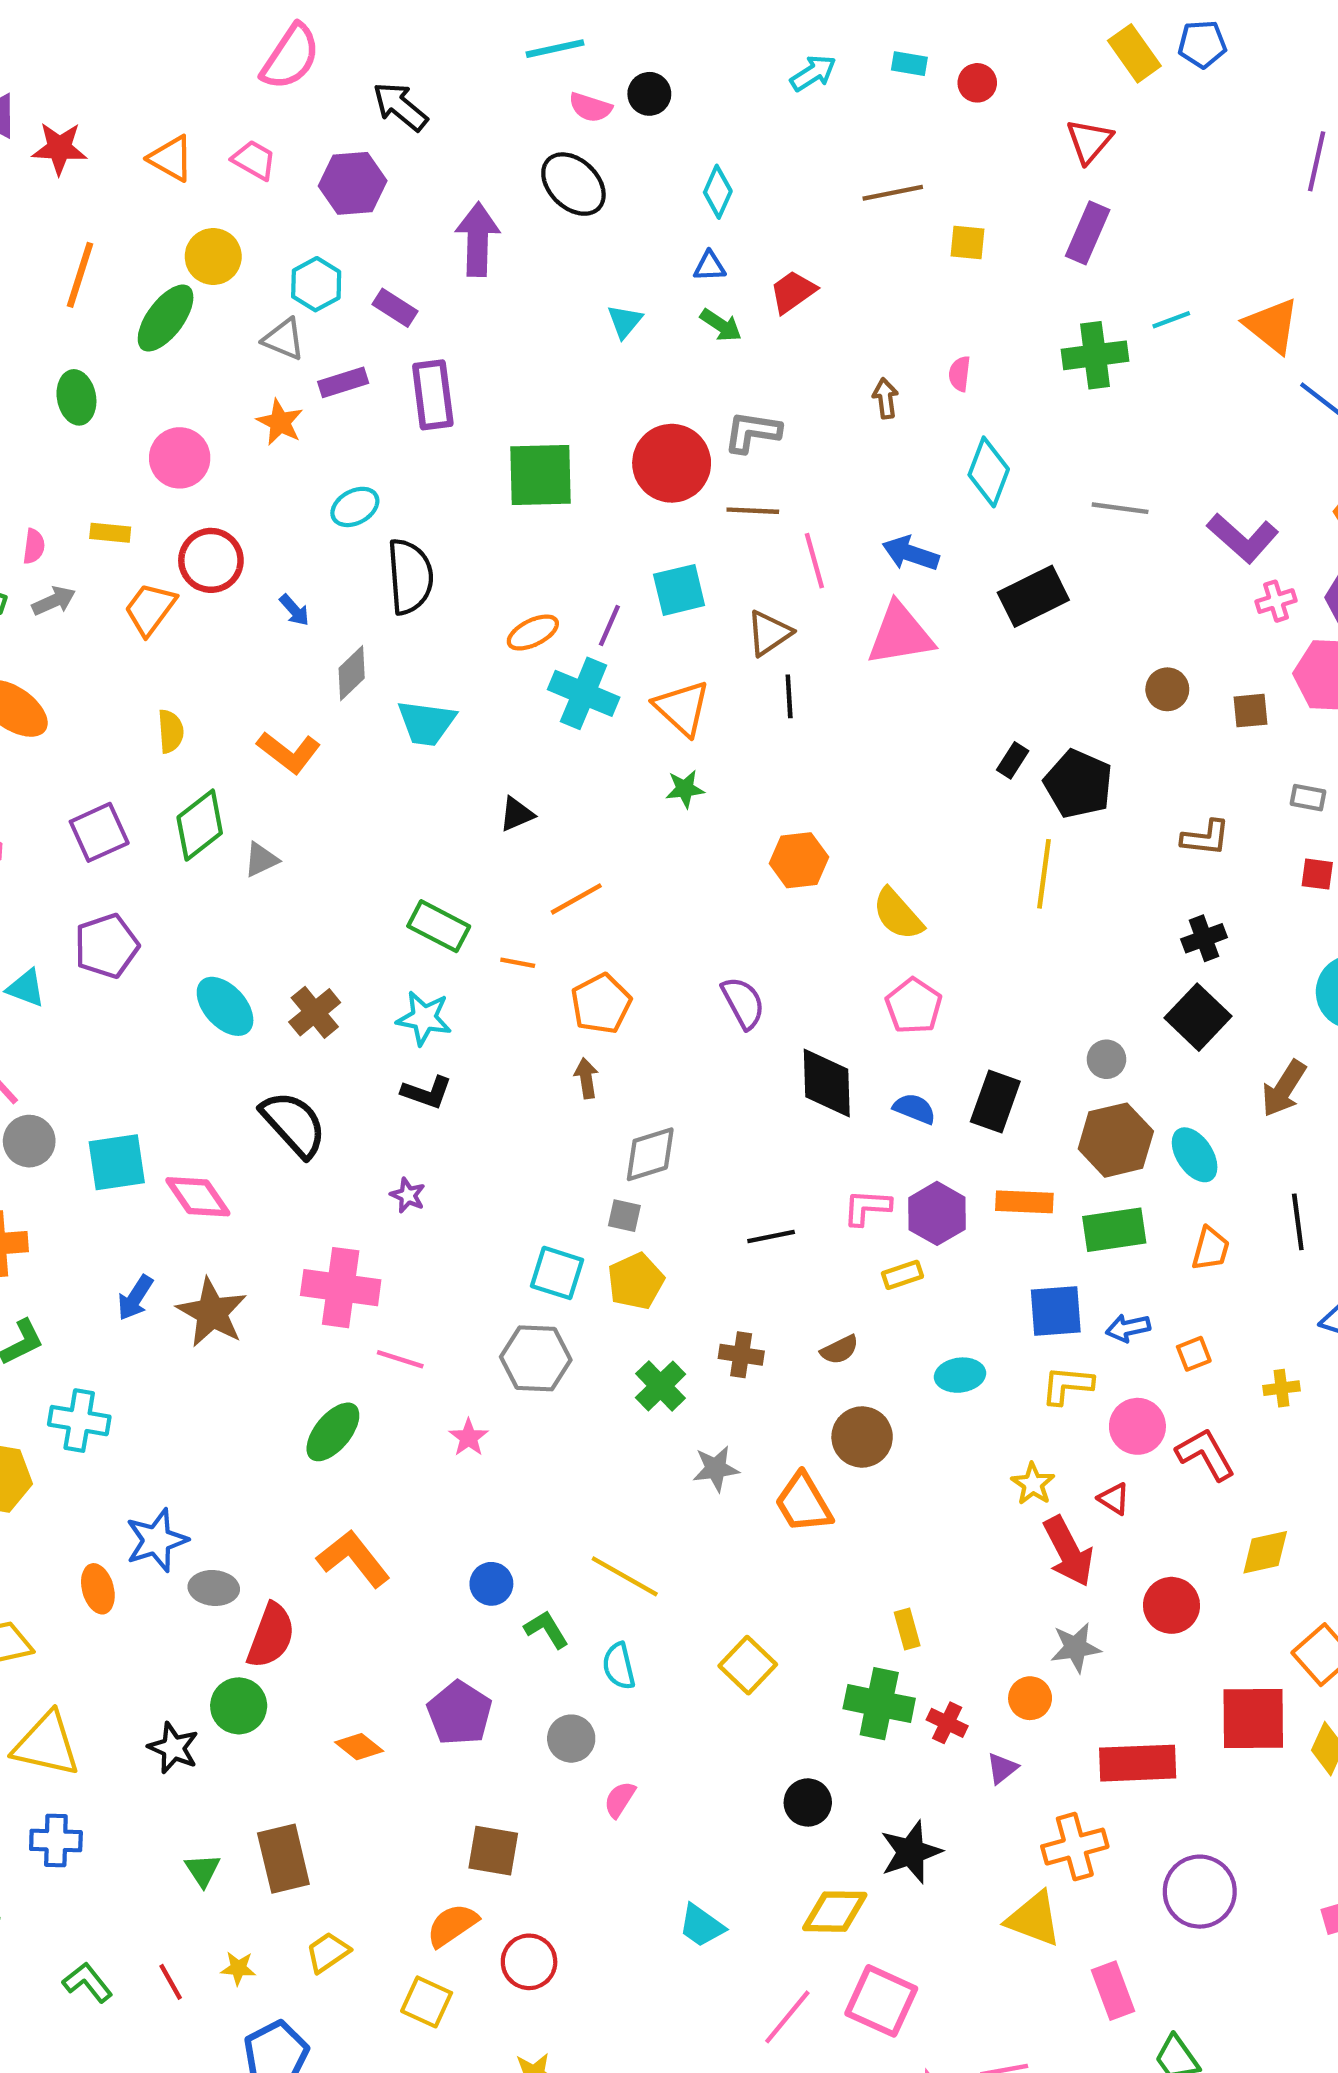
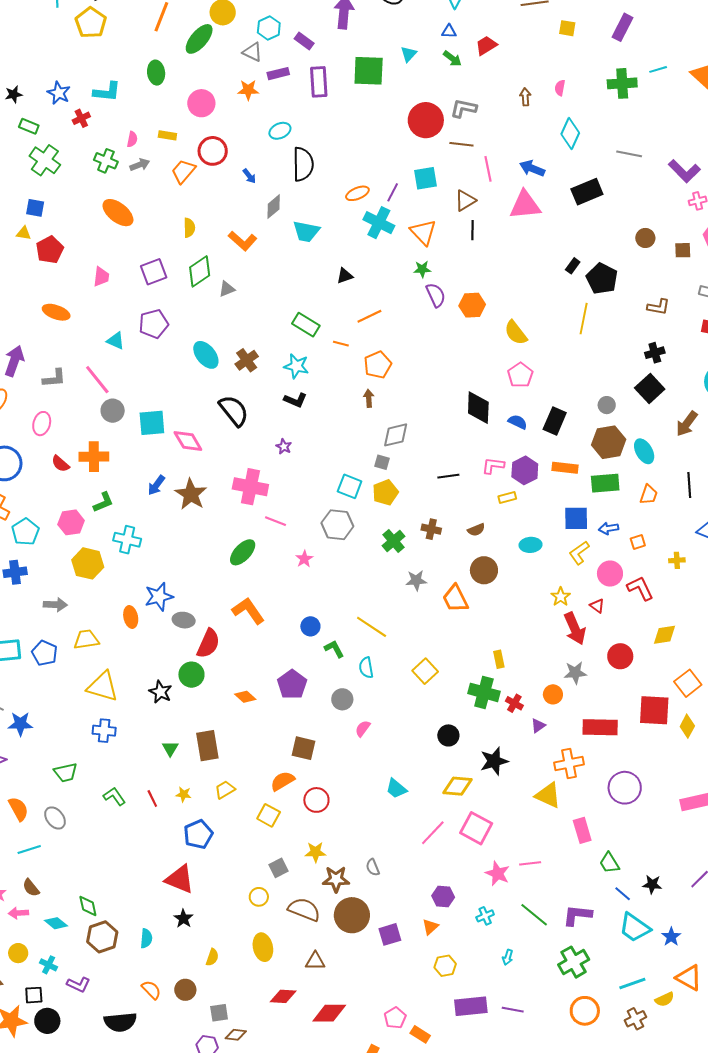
orange star: (280, 422) -> (248, 90), turned -30
green square: (541, 475) -> (369, 71), moved
purple semicircle: (743, 1003) -> (436, 295), moved
yellow L-shape: (1067, 1385) -> (579, 553), turned -45

